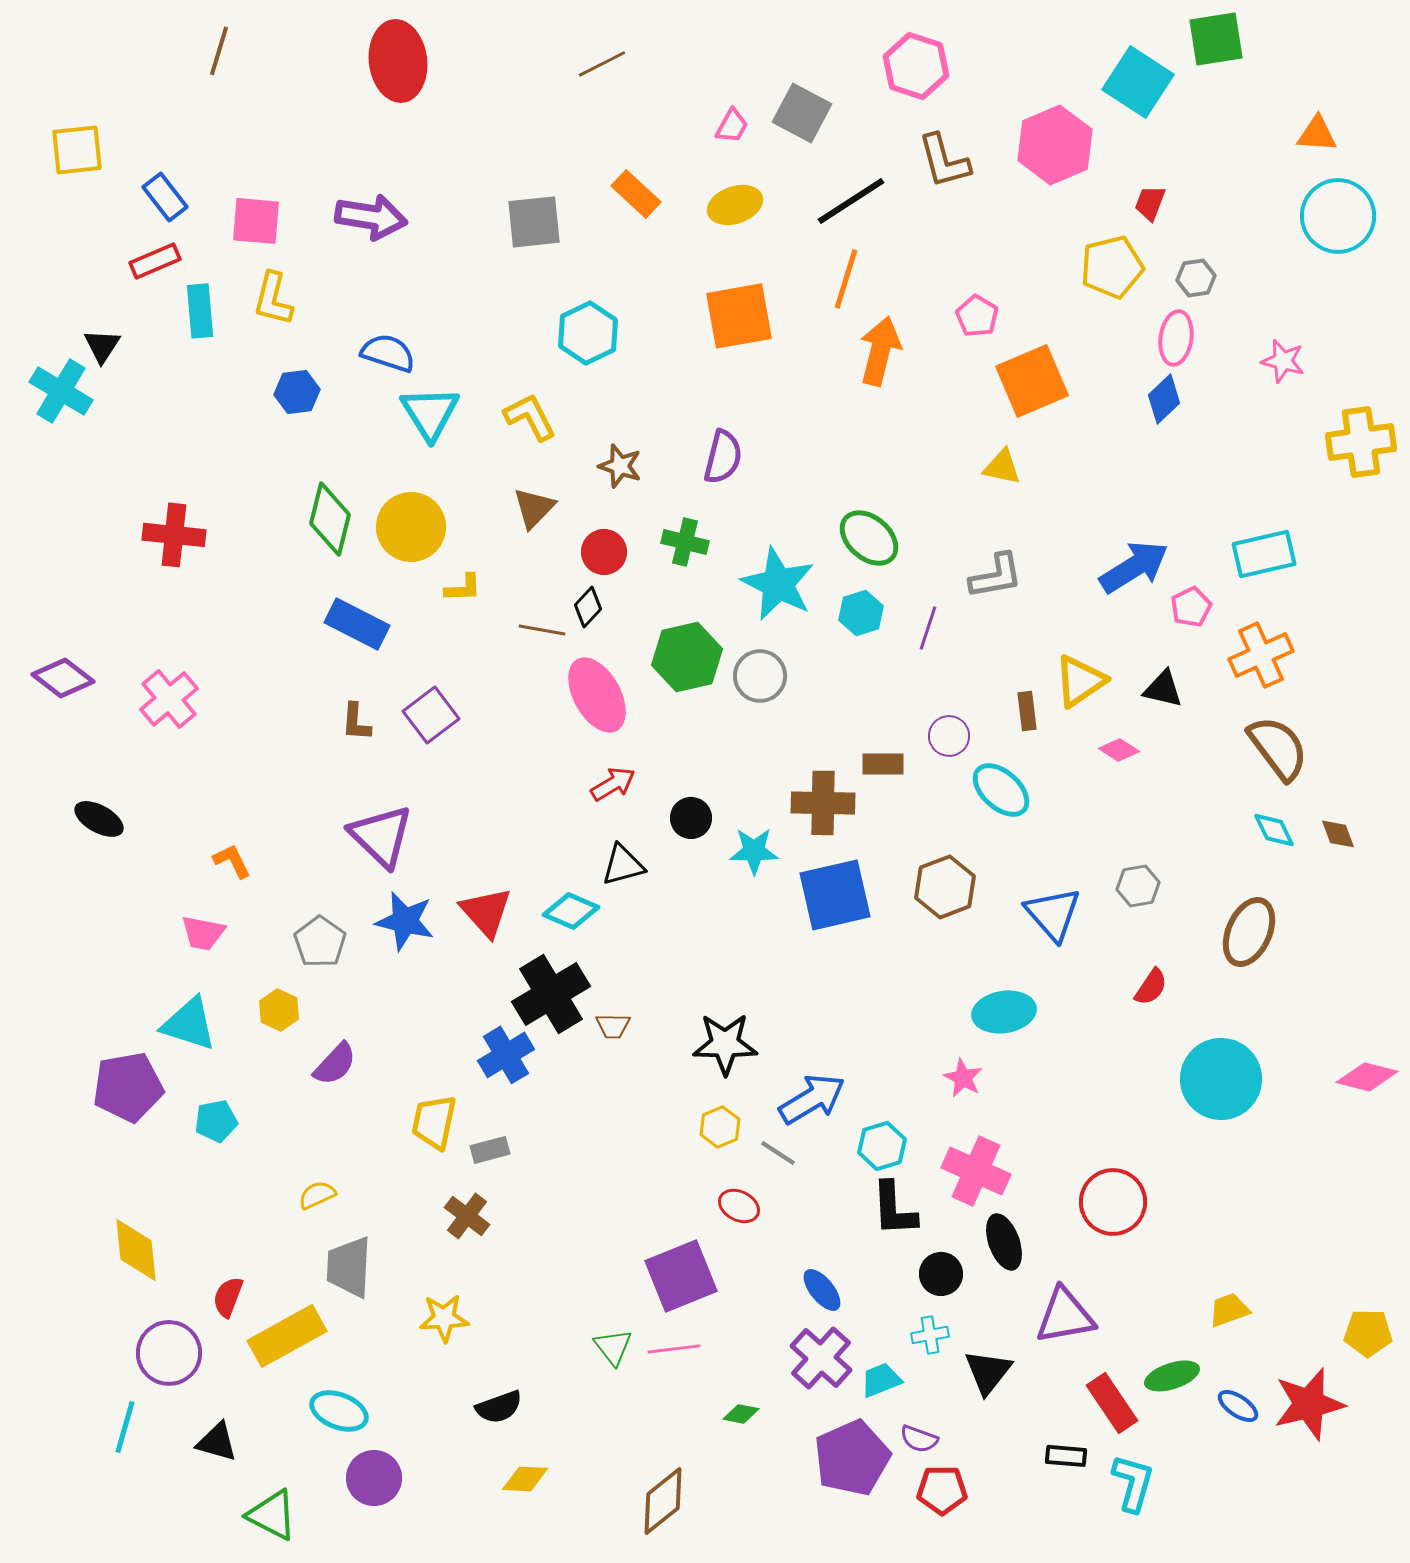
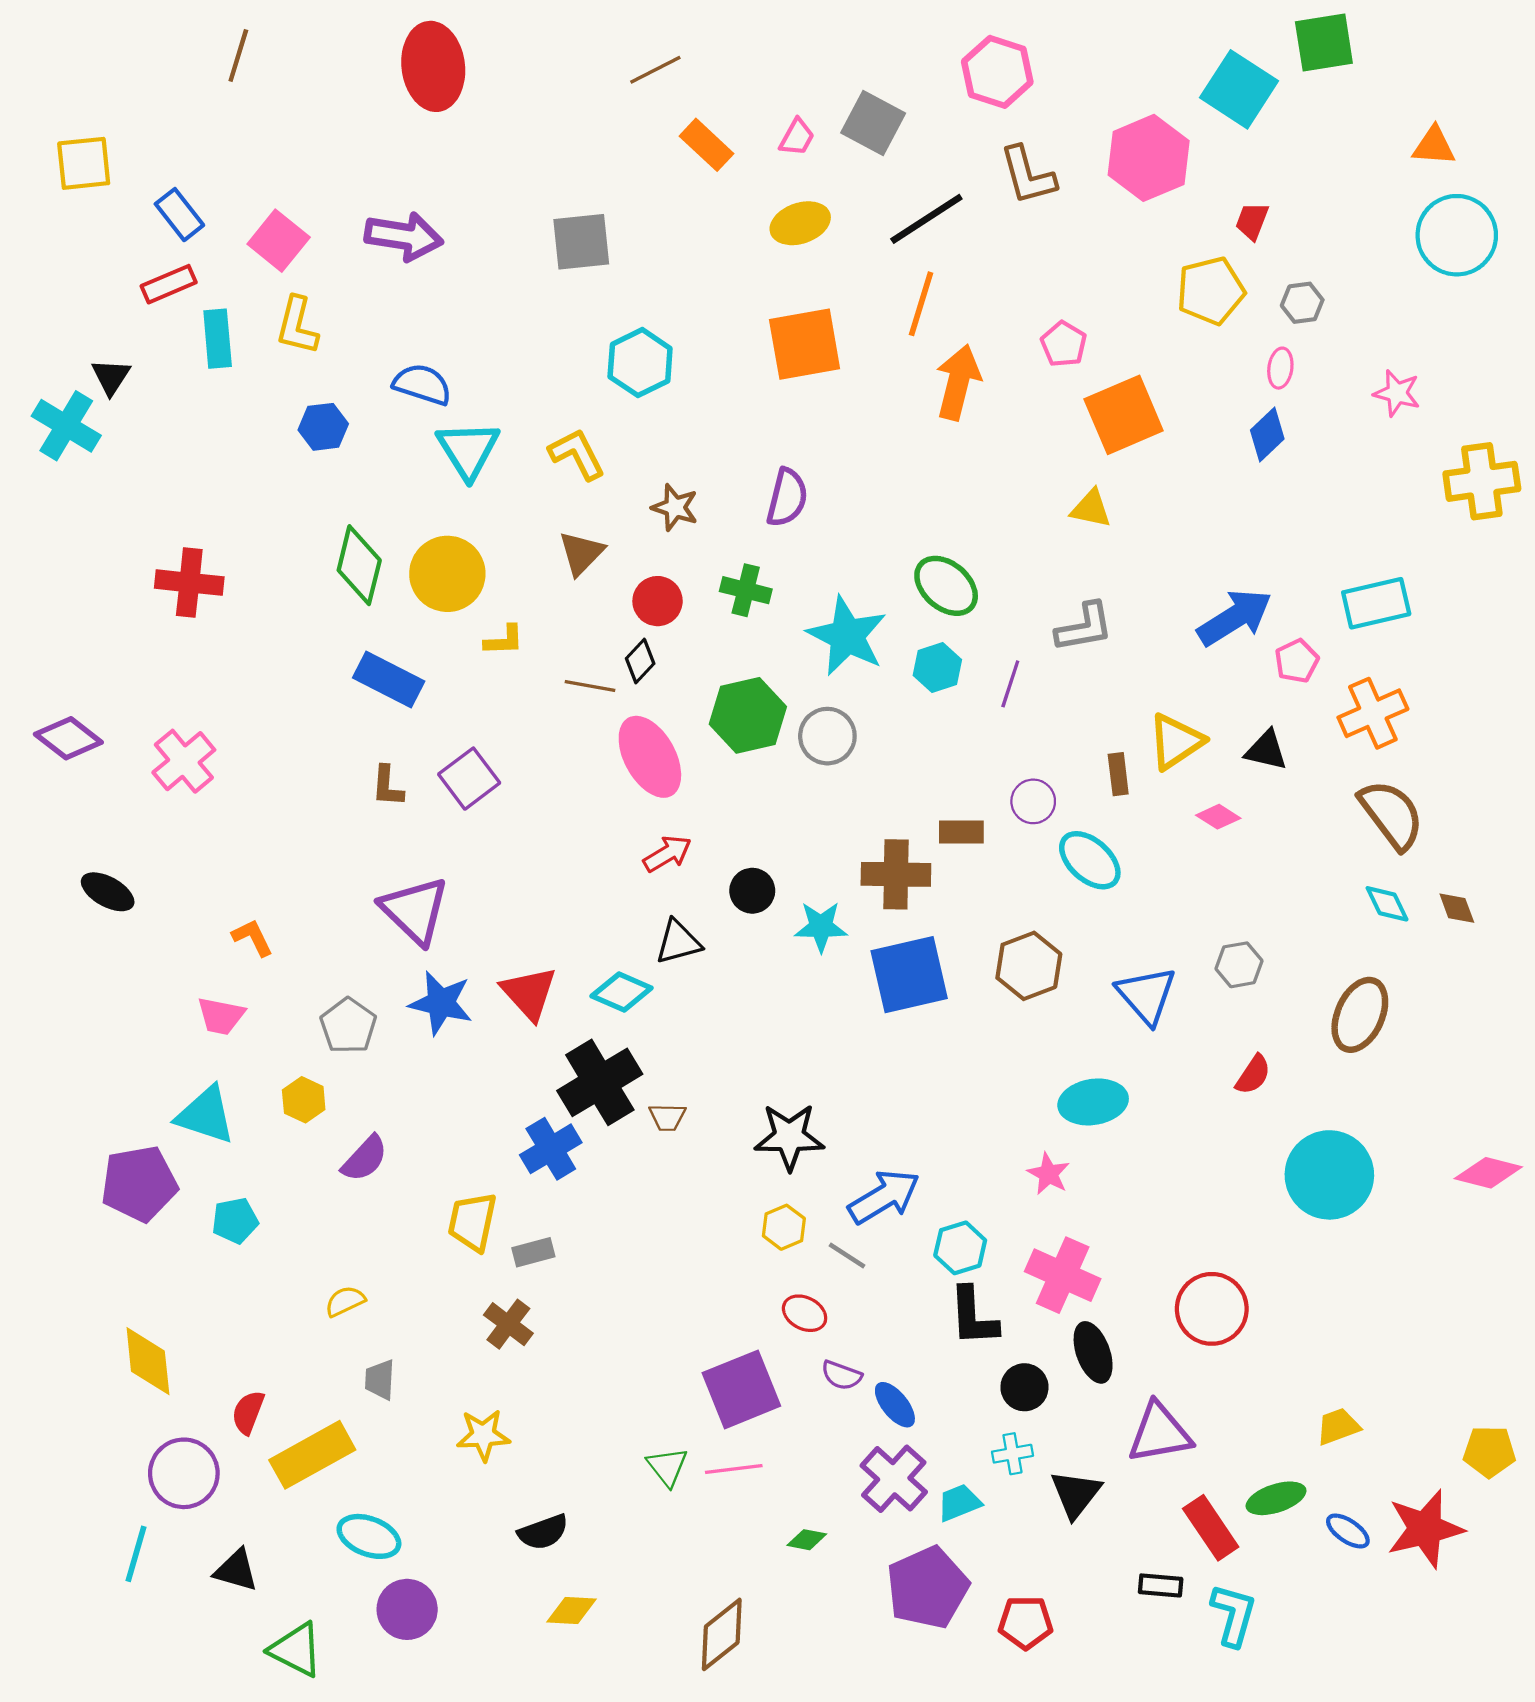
orange rectangle: (636, 194) -> (707, 145), moved
pink square: (256, 221) -> (279, 241), turned 34
pink ellipse: (1176, 338) -> (1280, 368), size x0.7
gray trapezoid: (349, 1267) -> (380, 1380), size x0.6
purple semicircle: (919, 1439) -> (842, 1375), moved

